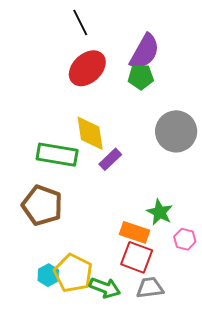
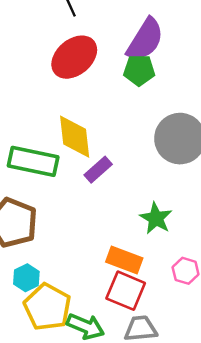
green star: (160, 212) -> (156, 218), moved
cyan hexagon: (48, 275) -> (26, 278), moved

